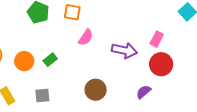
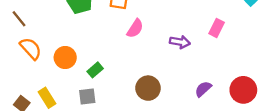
purple arrow: (124, 50) -> (180, 42), size x0.7
green rectangle: (50, 60) -> (95, 70), moved
red circle: (161, 64) -> (243, 90), moved

